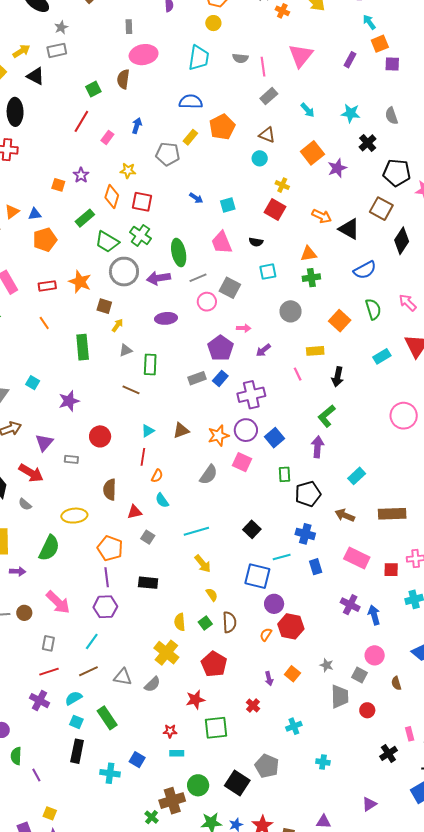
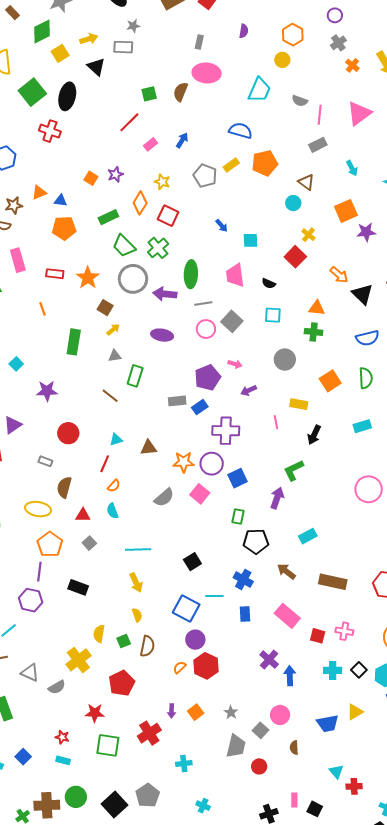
gray rectangle: (71, 459) -> (45, 461), moved
yellow ellipse: (74, 516) -> (38, 509), moved
red cross: (253, 705) -> (149, 733), size x1.6

